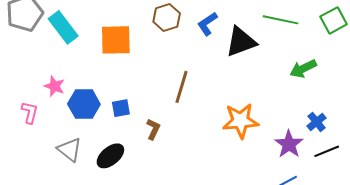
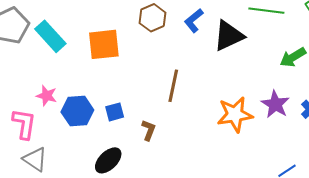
pink L-shape: (30, 112) -> (24, 124), size x1.4
purple star: (289, 144) -> (275, 104), moved
gray triangle: (70, 150) -> (35, 159), moved

